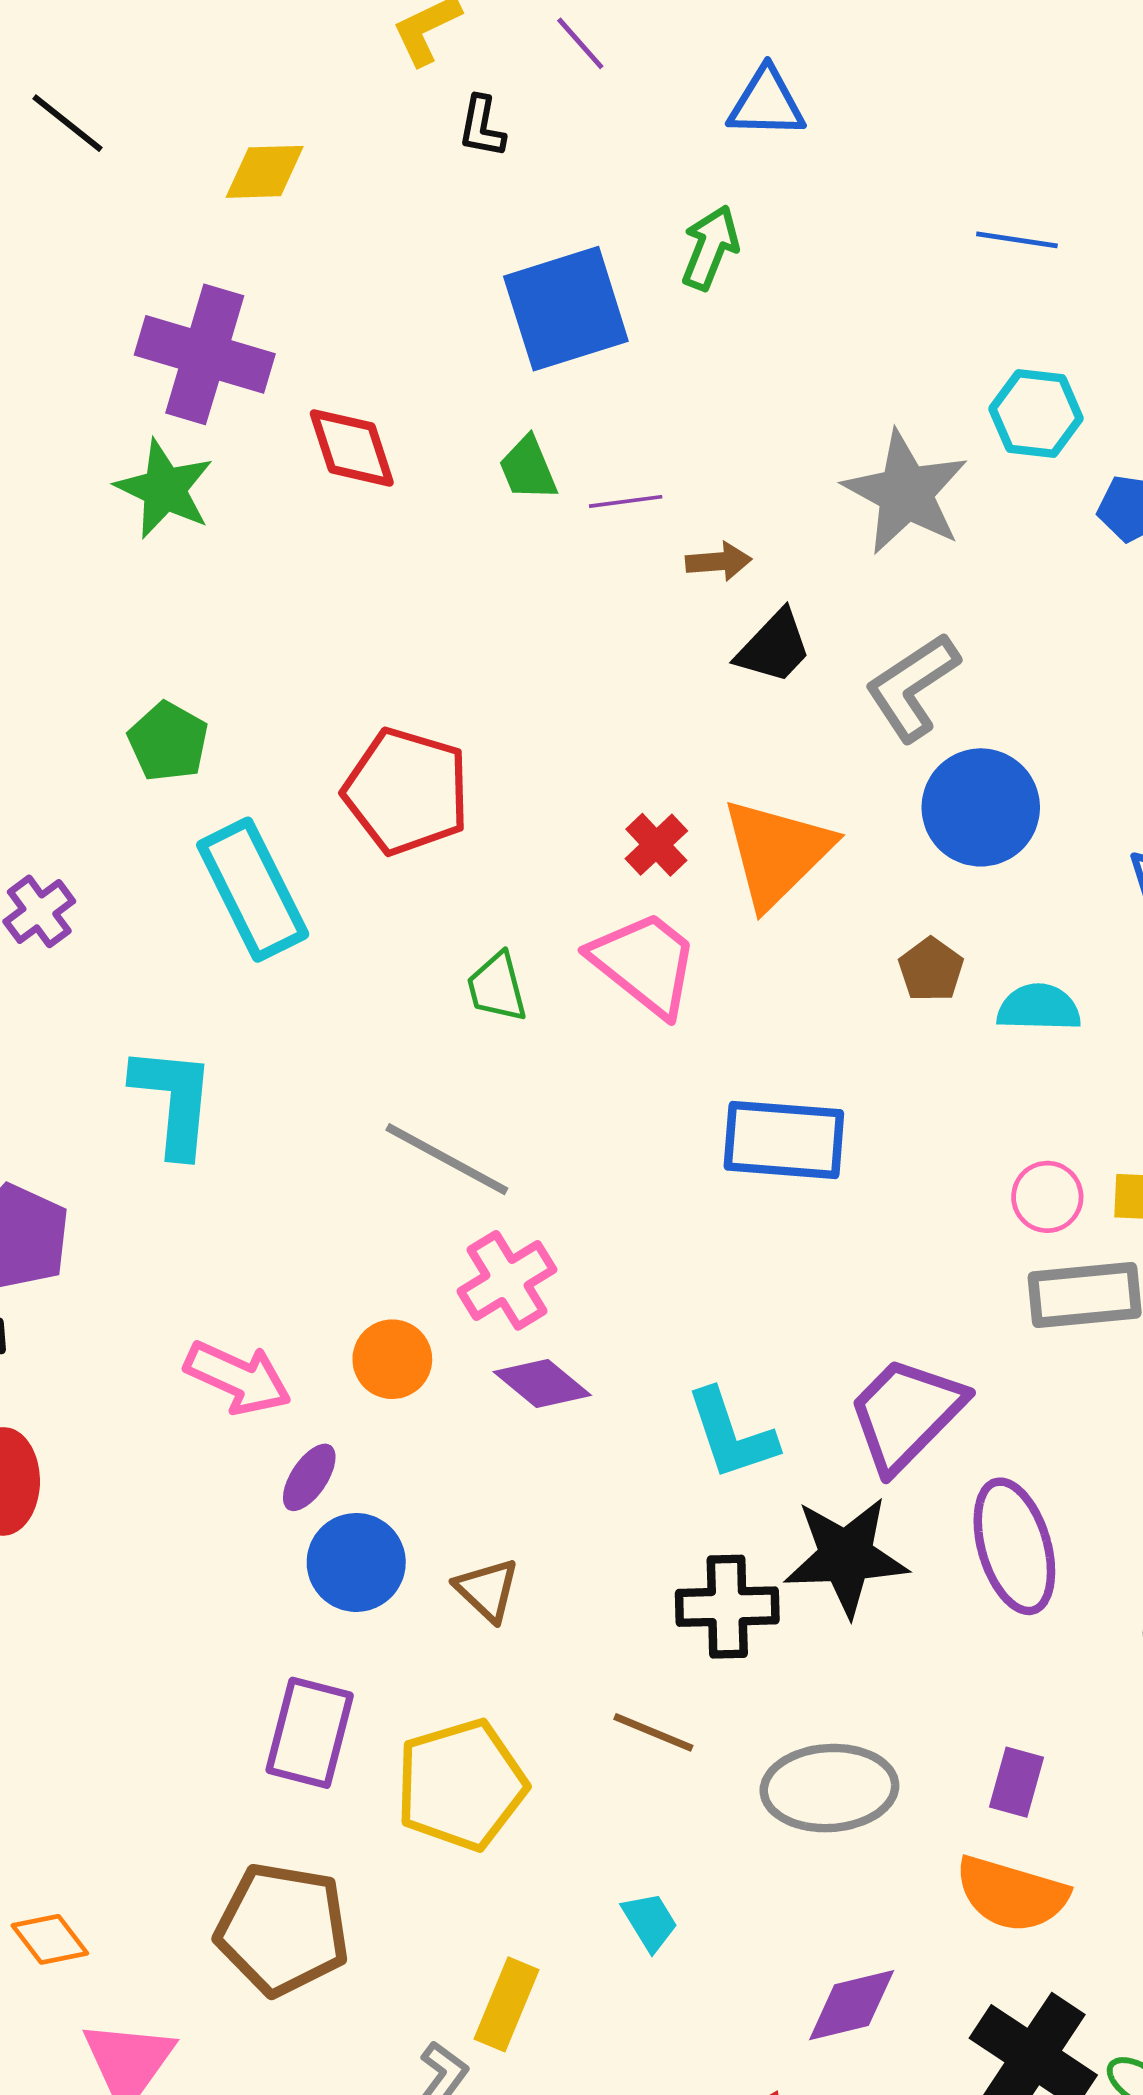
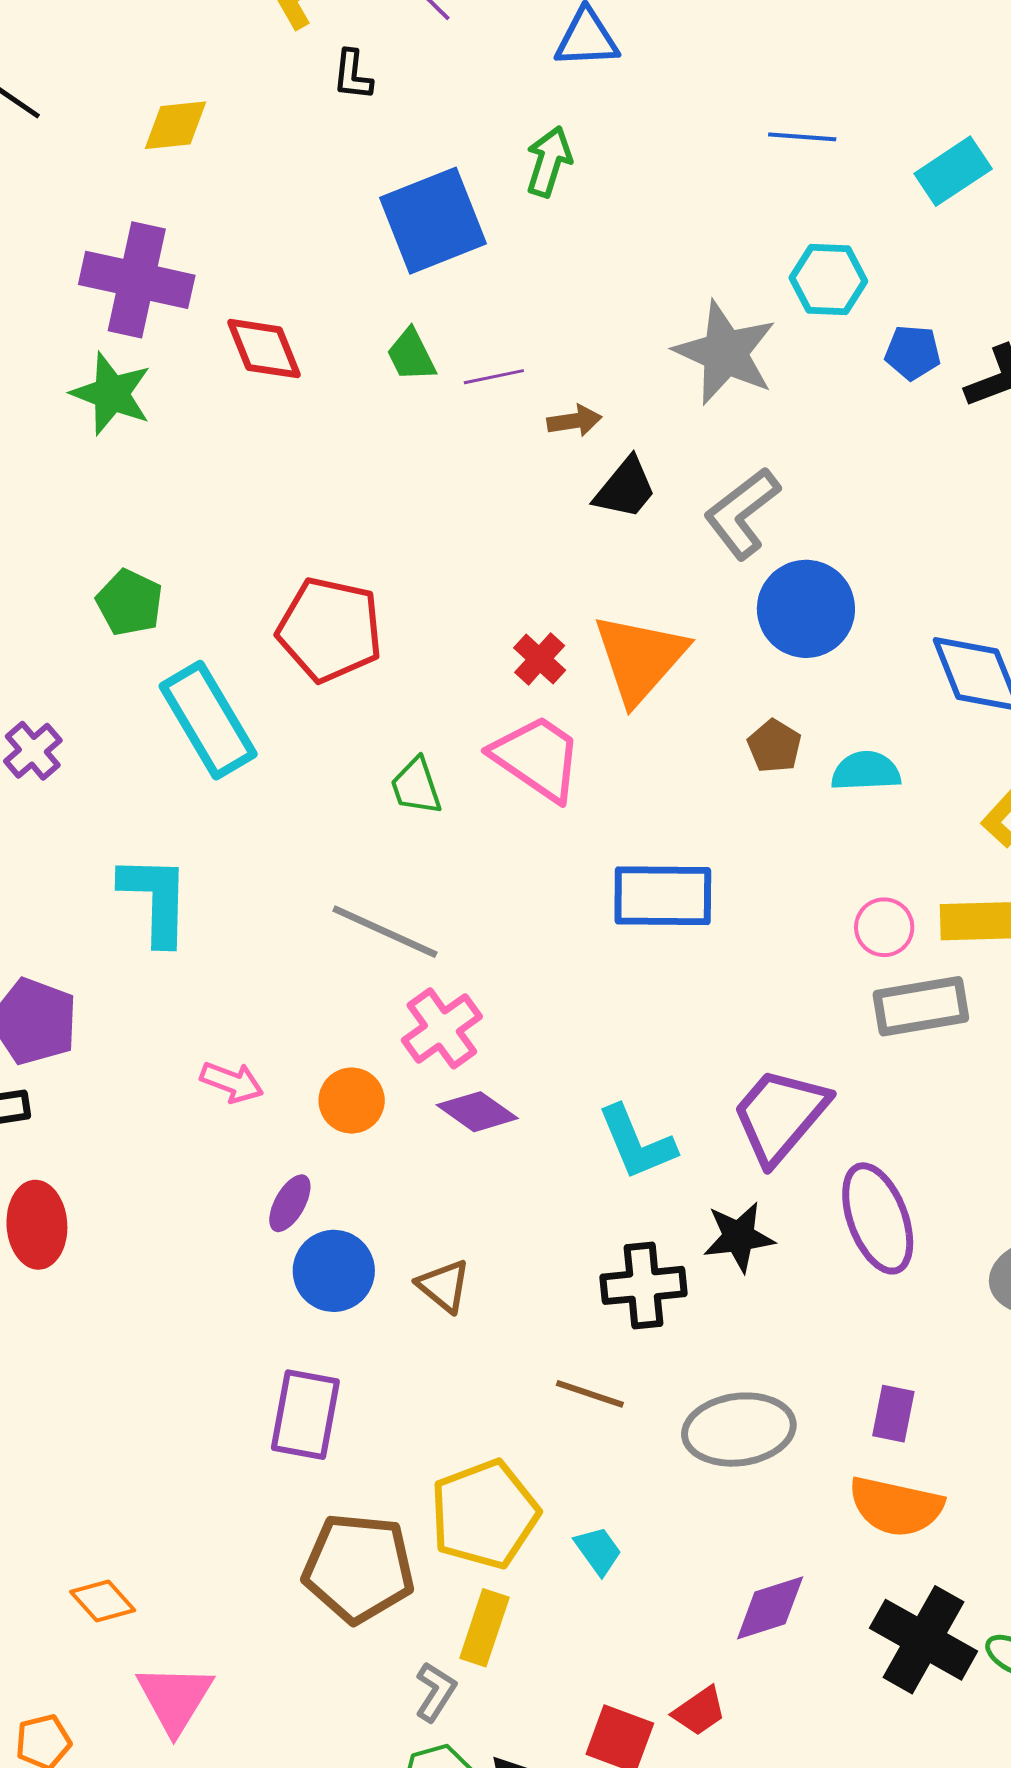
pink arrow: (238, 1378) -> (232, 1082), moved, size x0.7
black star: (846, 1556) -> (739, 1237), size x0.7
yellow pentagon: (461, 1785) -> (484, 1514), moved
brown pentagon: (283, 1929) -> (359, 1568), moved

